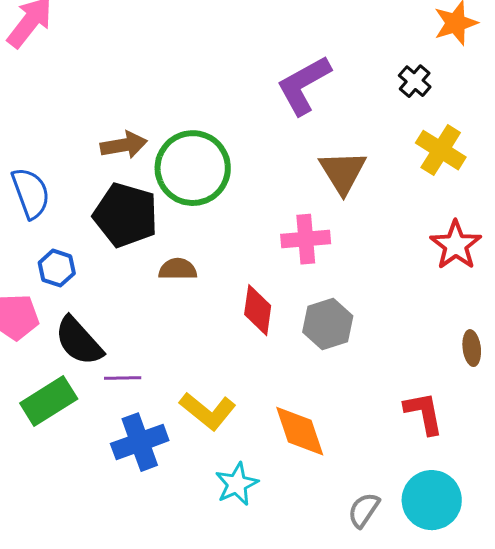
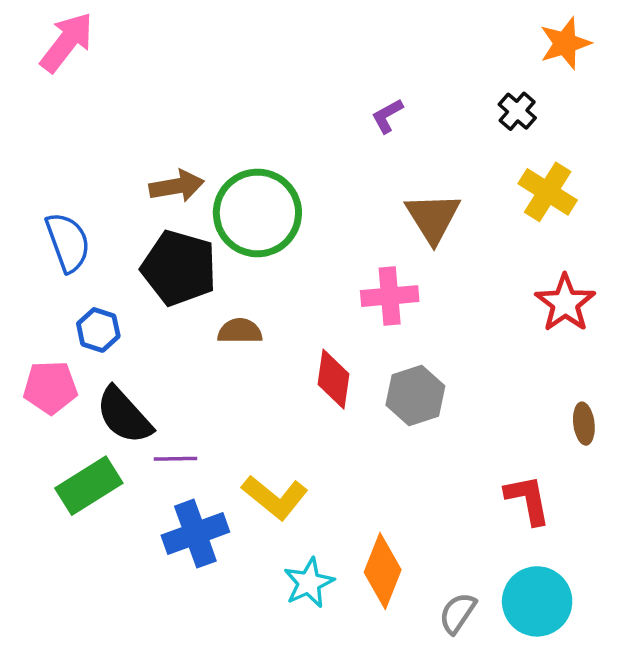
purple L-shape: (304, 85) -> (387, 116), size x0.5
orange diamond: (300, 431) -> (383, 571), moved, turned 40

